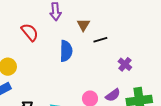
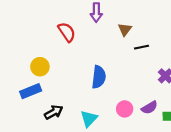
blue semicircle: (66, 51) -> (99, 77), moved

